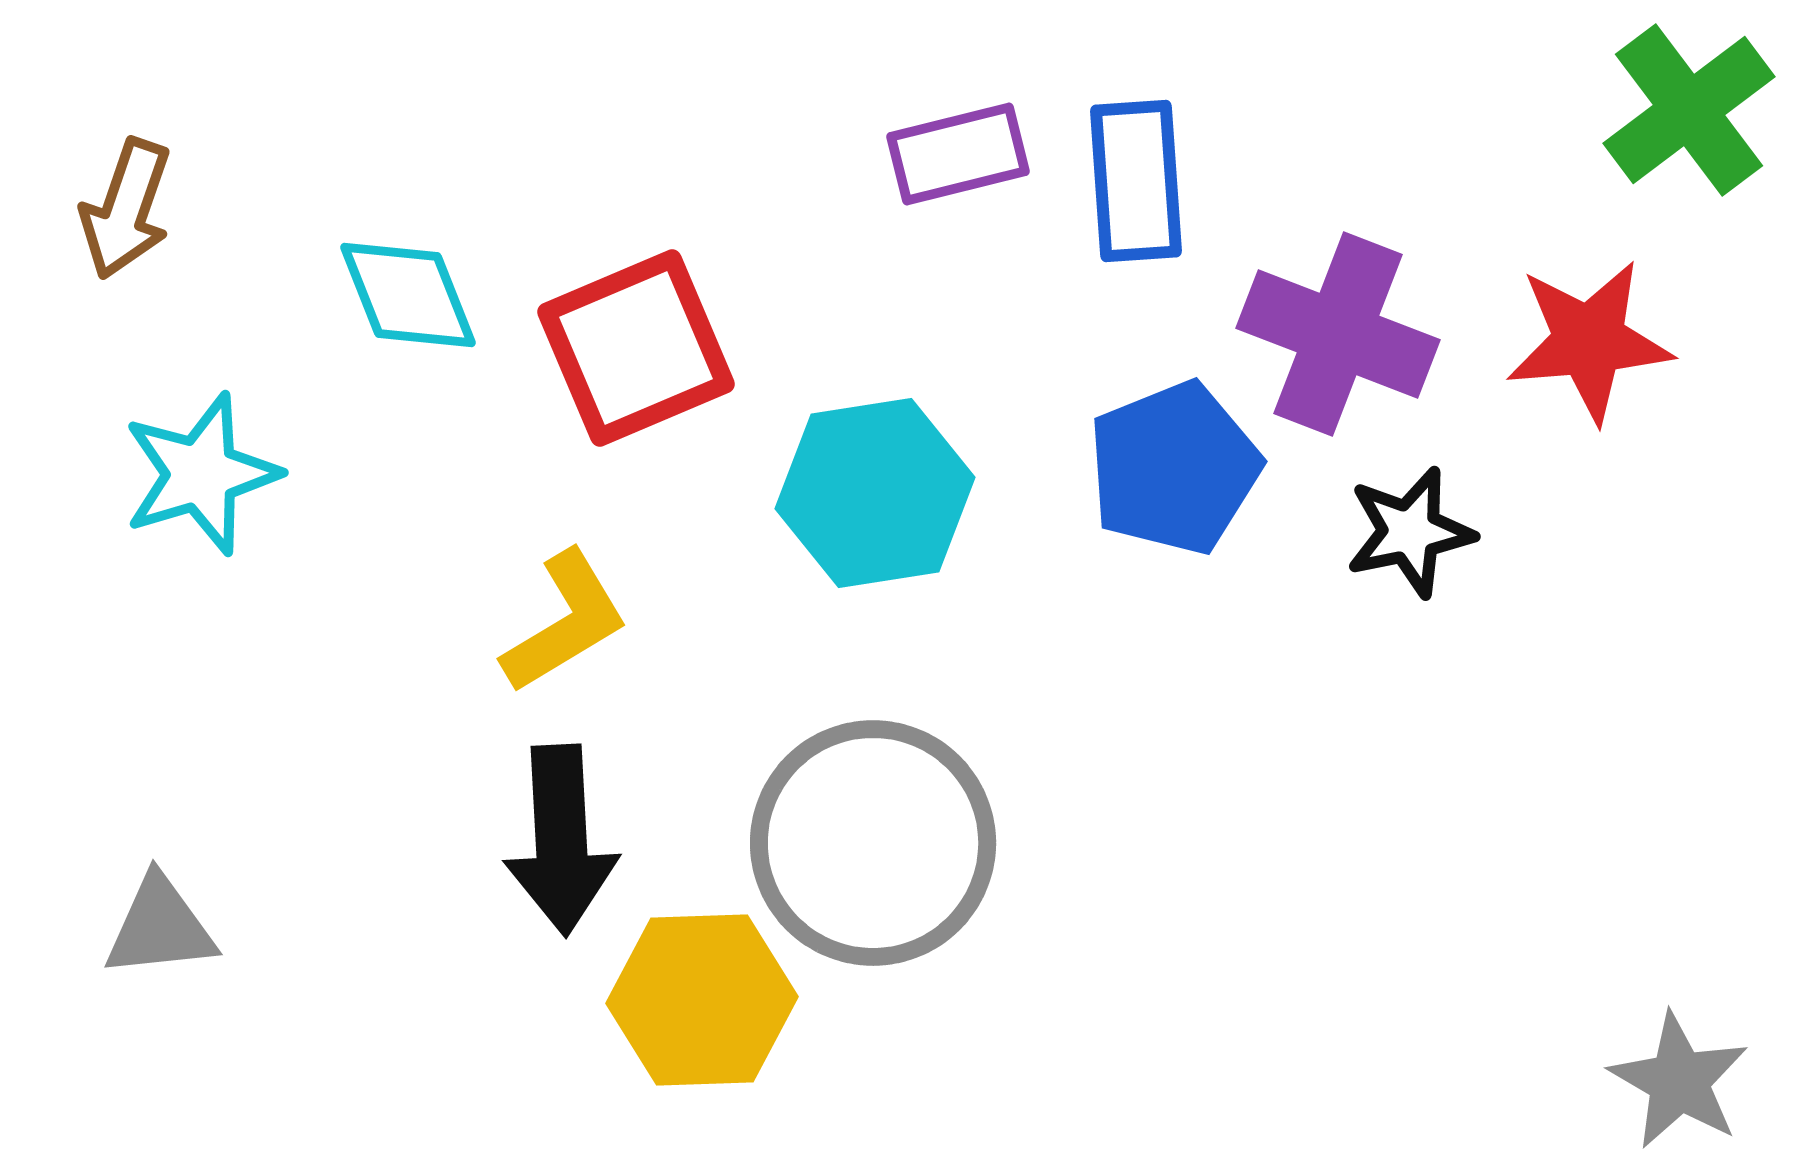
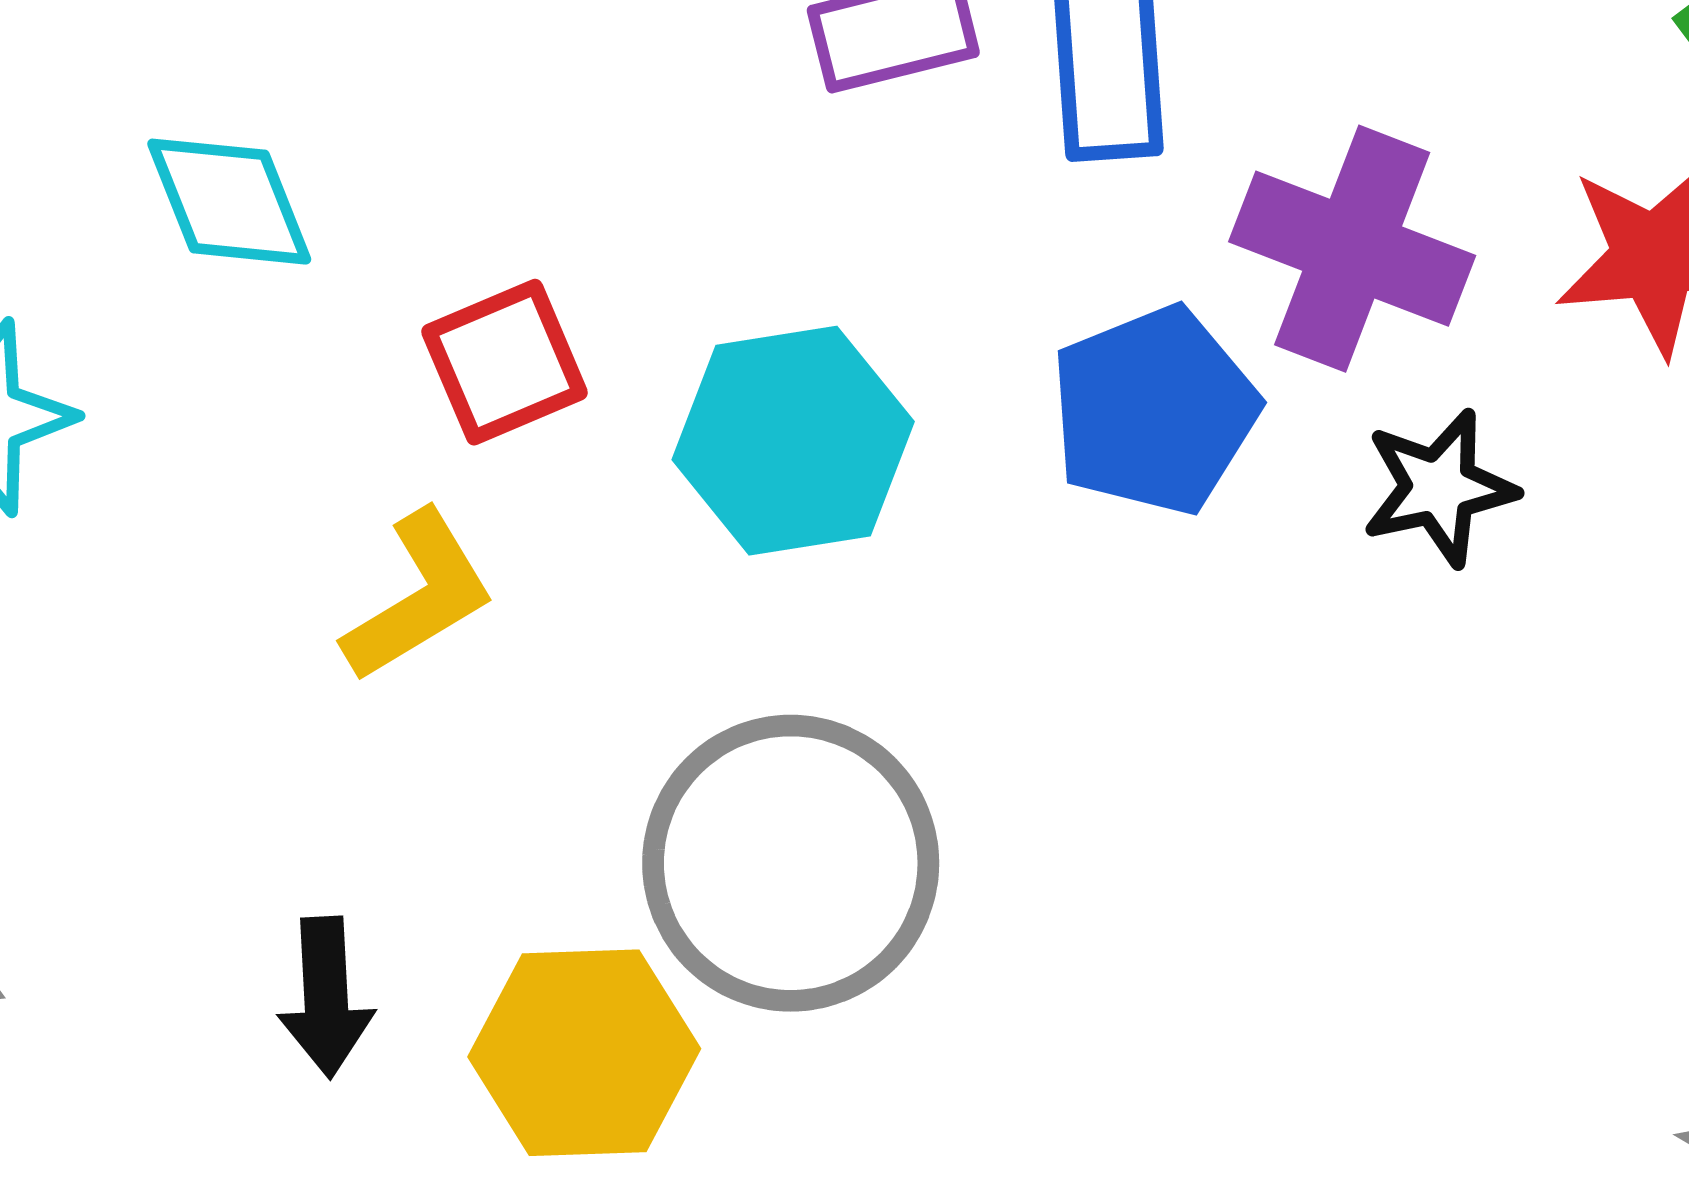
red square: (636, 348) -> (505, 362), moved, size x0.7
black arrow: (561, 840) -> (326, 997), moved, size x0.7

